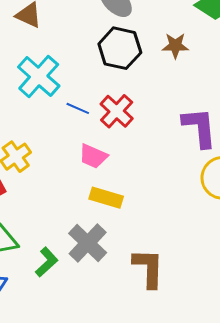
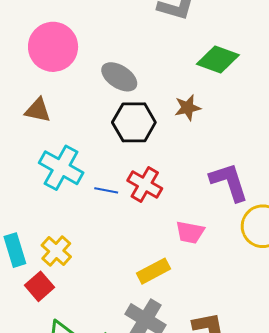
pink trapezoid: (93, 156) -> (190, 232), moved
yellow rectangle: (106, 198) -> (154, 271), turned -32

